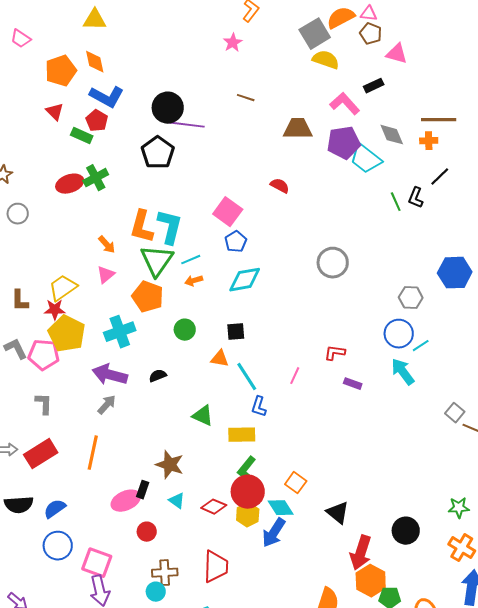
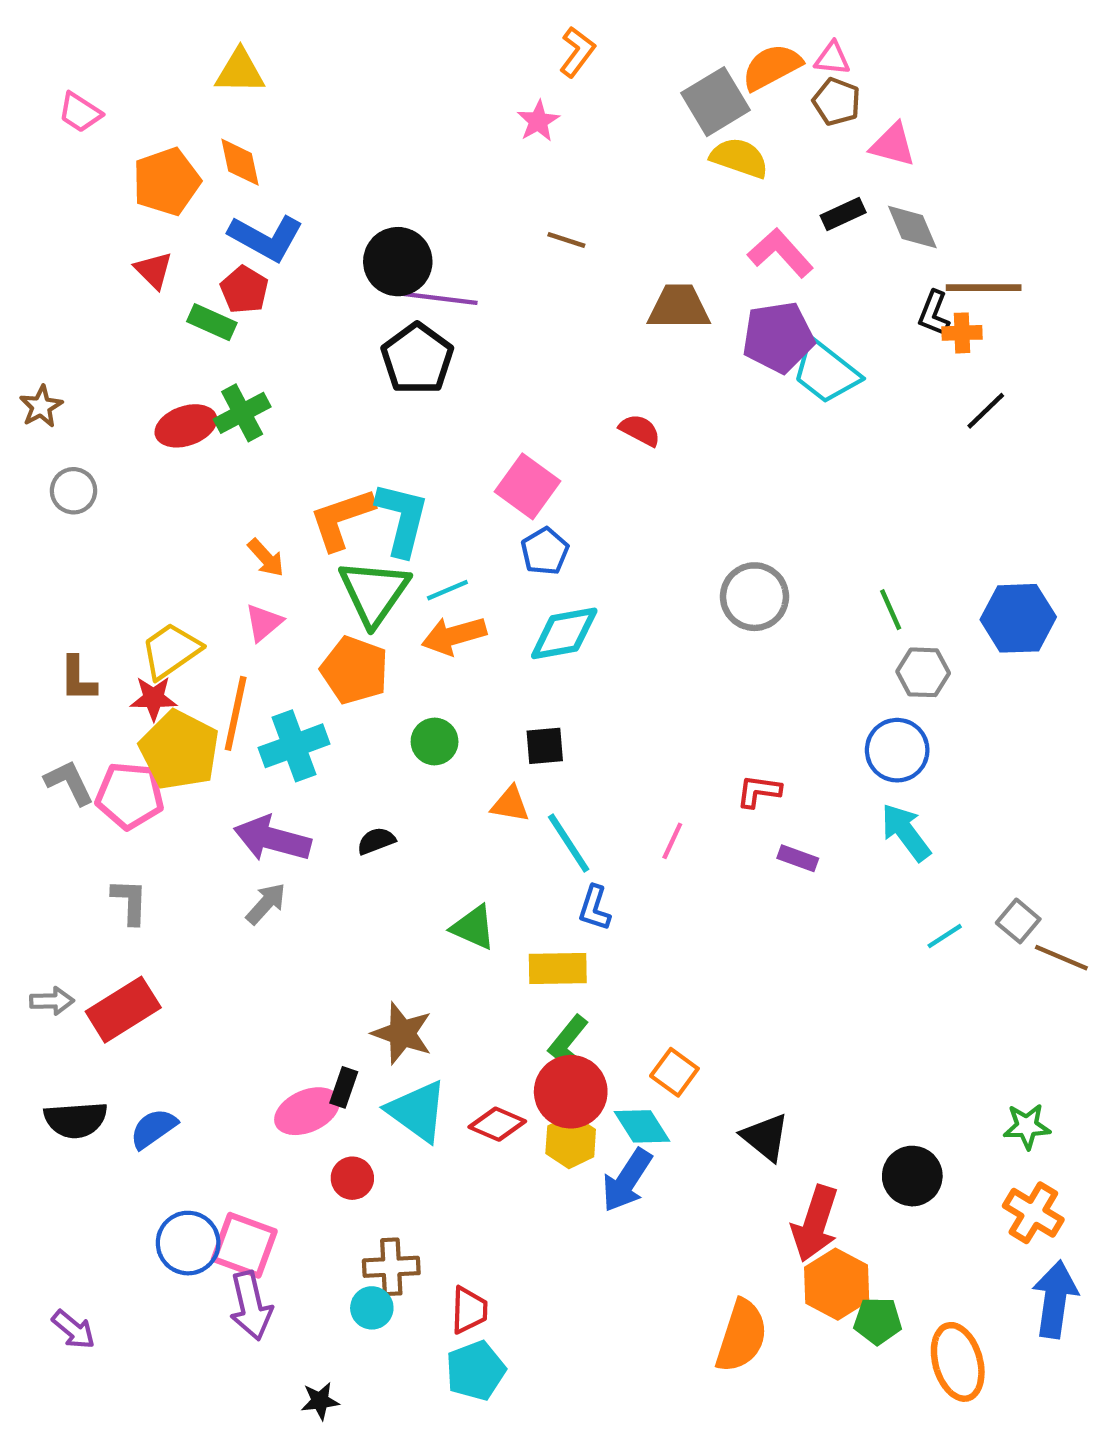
gray diamond: (392, 135) -> (912, 227), moved
black pentagon: (158, 153) -> (417, 359), moved
black L-shape: (416, 198) -> (934, 313), moved
green line: (396, 202) -> (891, 610), moved
orange L-shape: (142, 227) -> (342, 519), turned 56
orange arrow: (194, 281) -> (454, 636), size x1.6
cyan line: (421, 346) -> (945, 936), moved
orange line: (93, 453) -> (236, 713), moved
cyan triangle: (177, 501) -> (417, 1111), size x1.8
blue circle: (58, 546) -> (188, 1243), moved
red trapezoid: (216, 567) -> (469, 1310), moved, size x0.7

